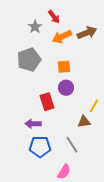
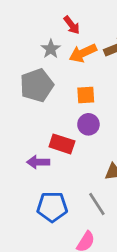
gray star: (35, 27) -> (51, 49), moved
red rectangle: (47, 102) -> (62, 144), turned -54
purple arrow: (33, 124) -> (38, 162), moved

